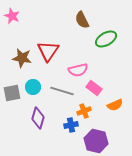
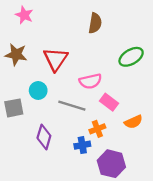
pink star: (12, 16) -> (24, 15), moved
brown semicircle: (82, 20) -> (95, 23), turned -144
green ellipse: (106, 39) -> (131, 57), moved
brown star: (22, 58) -> (16, 54), moved
cyan circle: (33, 87) -> (38, 90), moved

